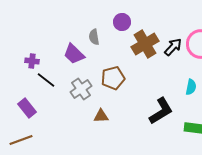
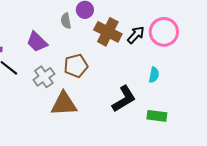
gray semicircle: (94, 37) -> (66, 21), moved
brown cross: (145, 44) -> (108, 32), turned -32
brown triangle: (101, 116) -> (64, 104), size x1.8

